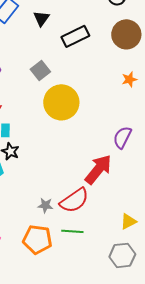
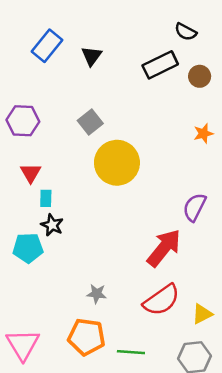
brown circle: (126, 34) -> (200, 76), size x0.6
black rectangle: (75, 36) -> (160, 65), moved
red semicircle: (74, 200) -> (161, 300), moved
green line: (72, 231) -> (131, 352), moved

